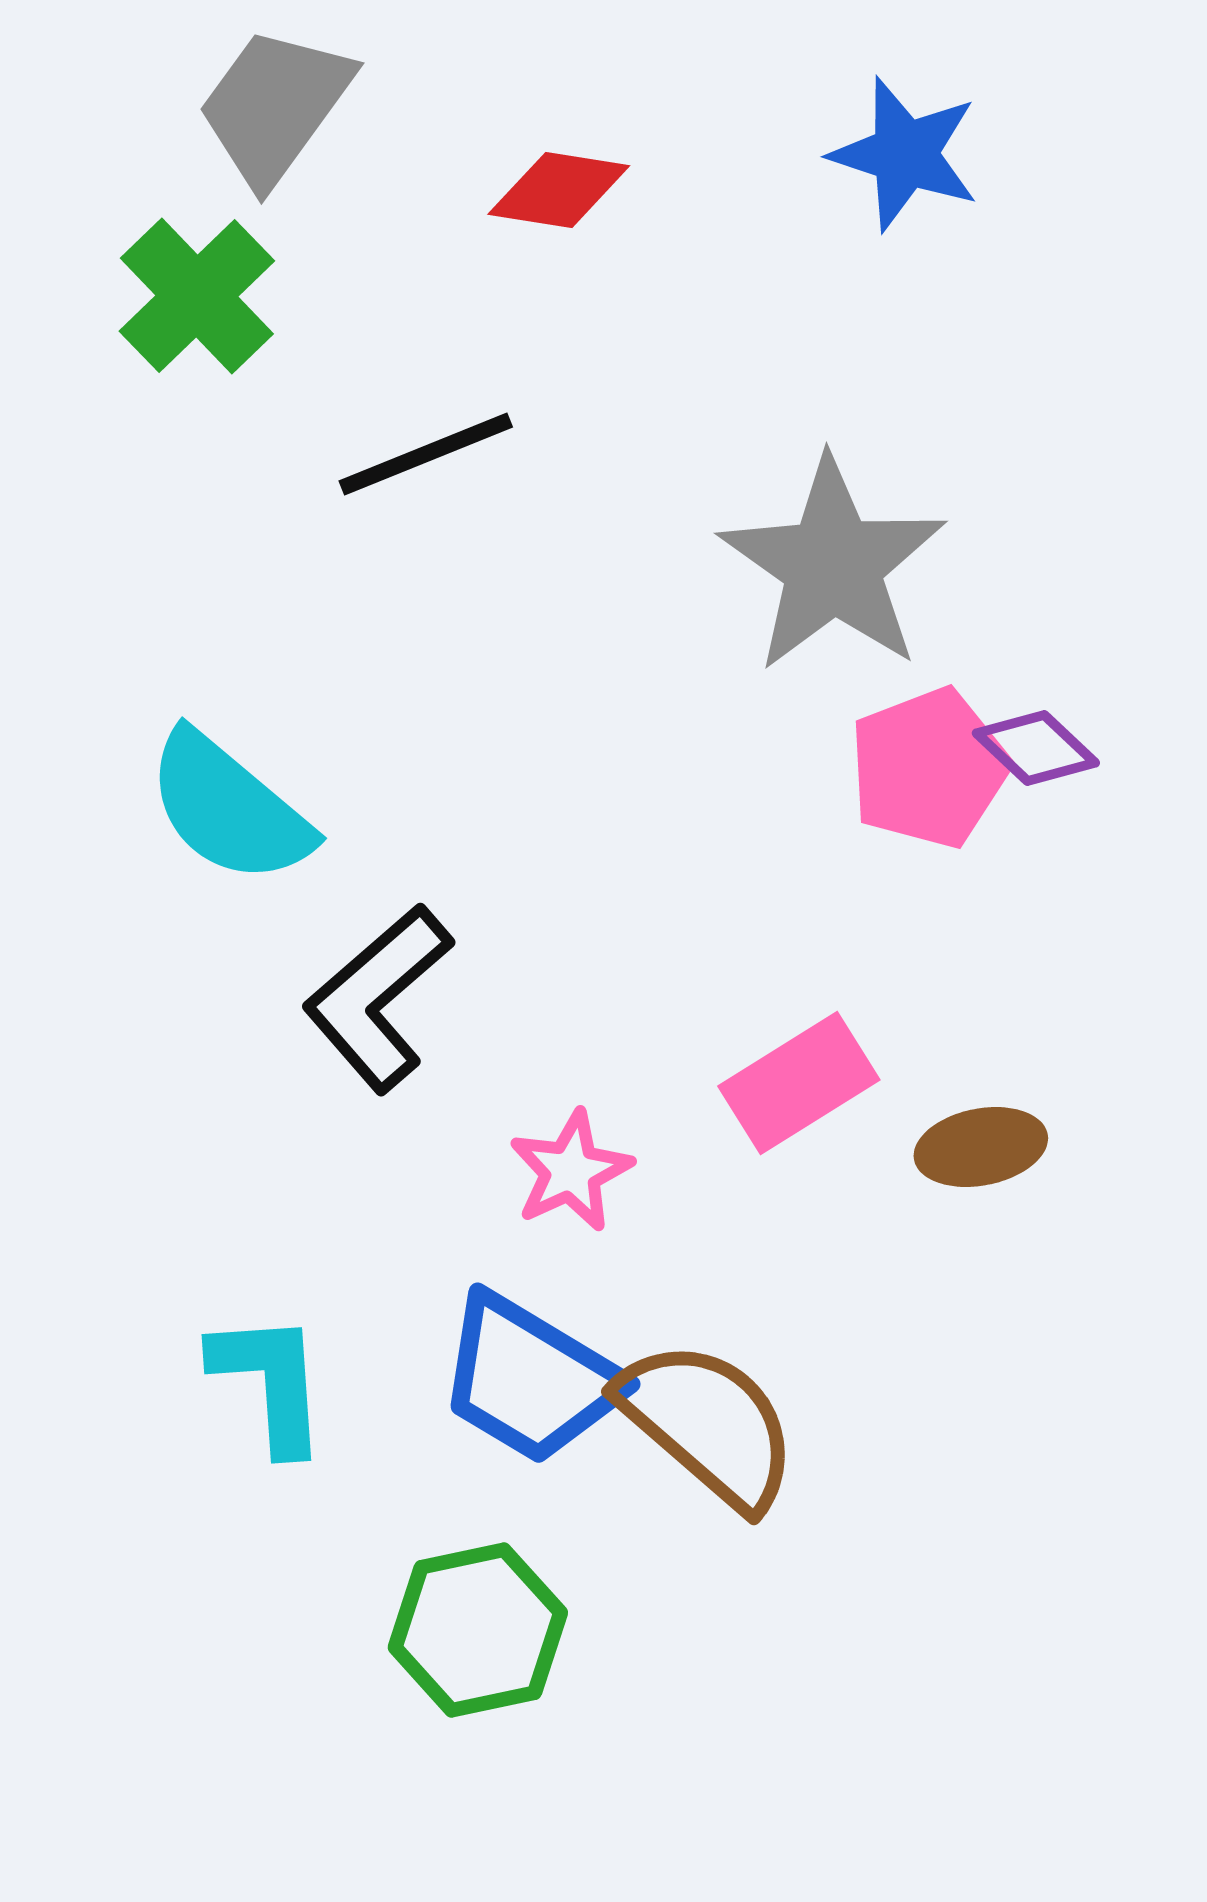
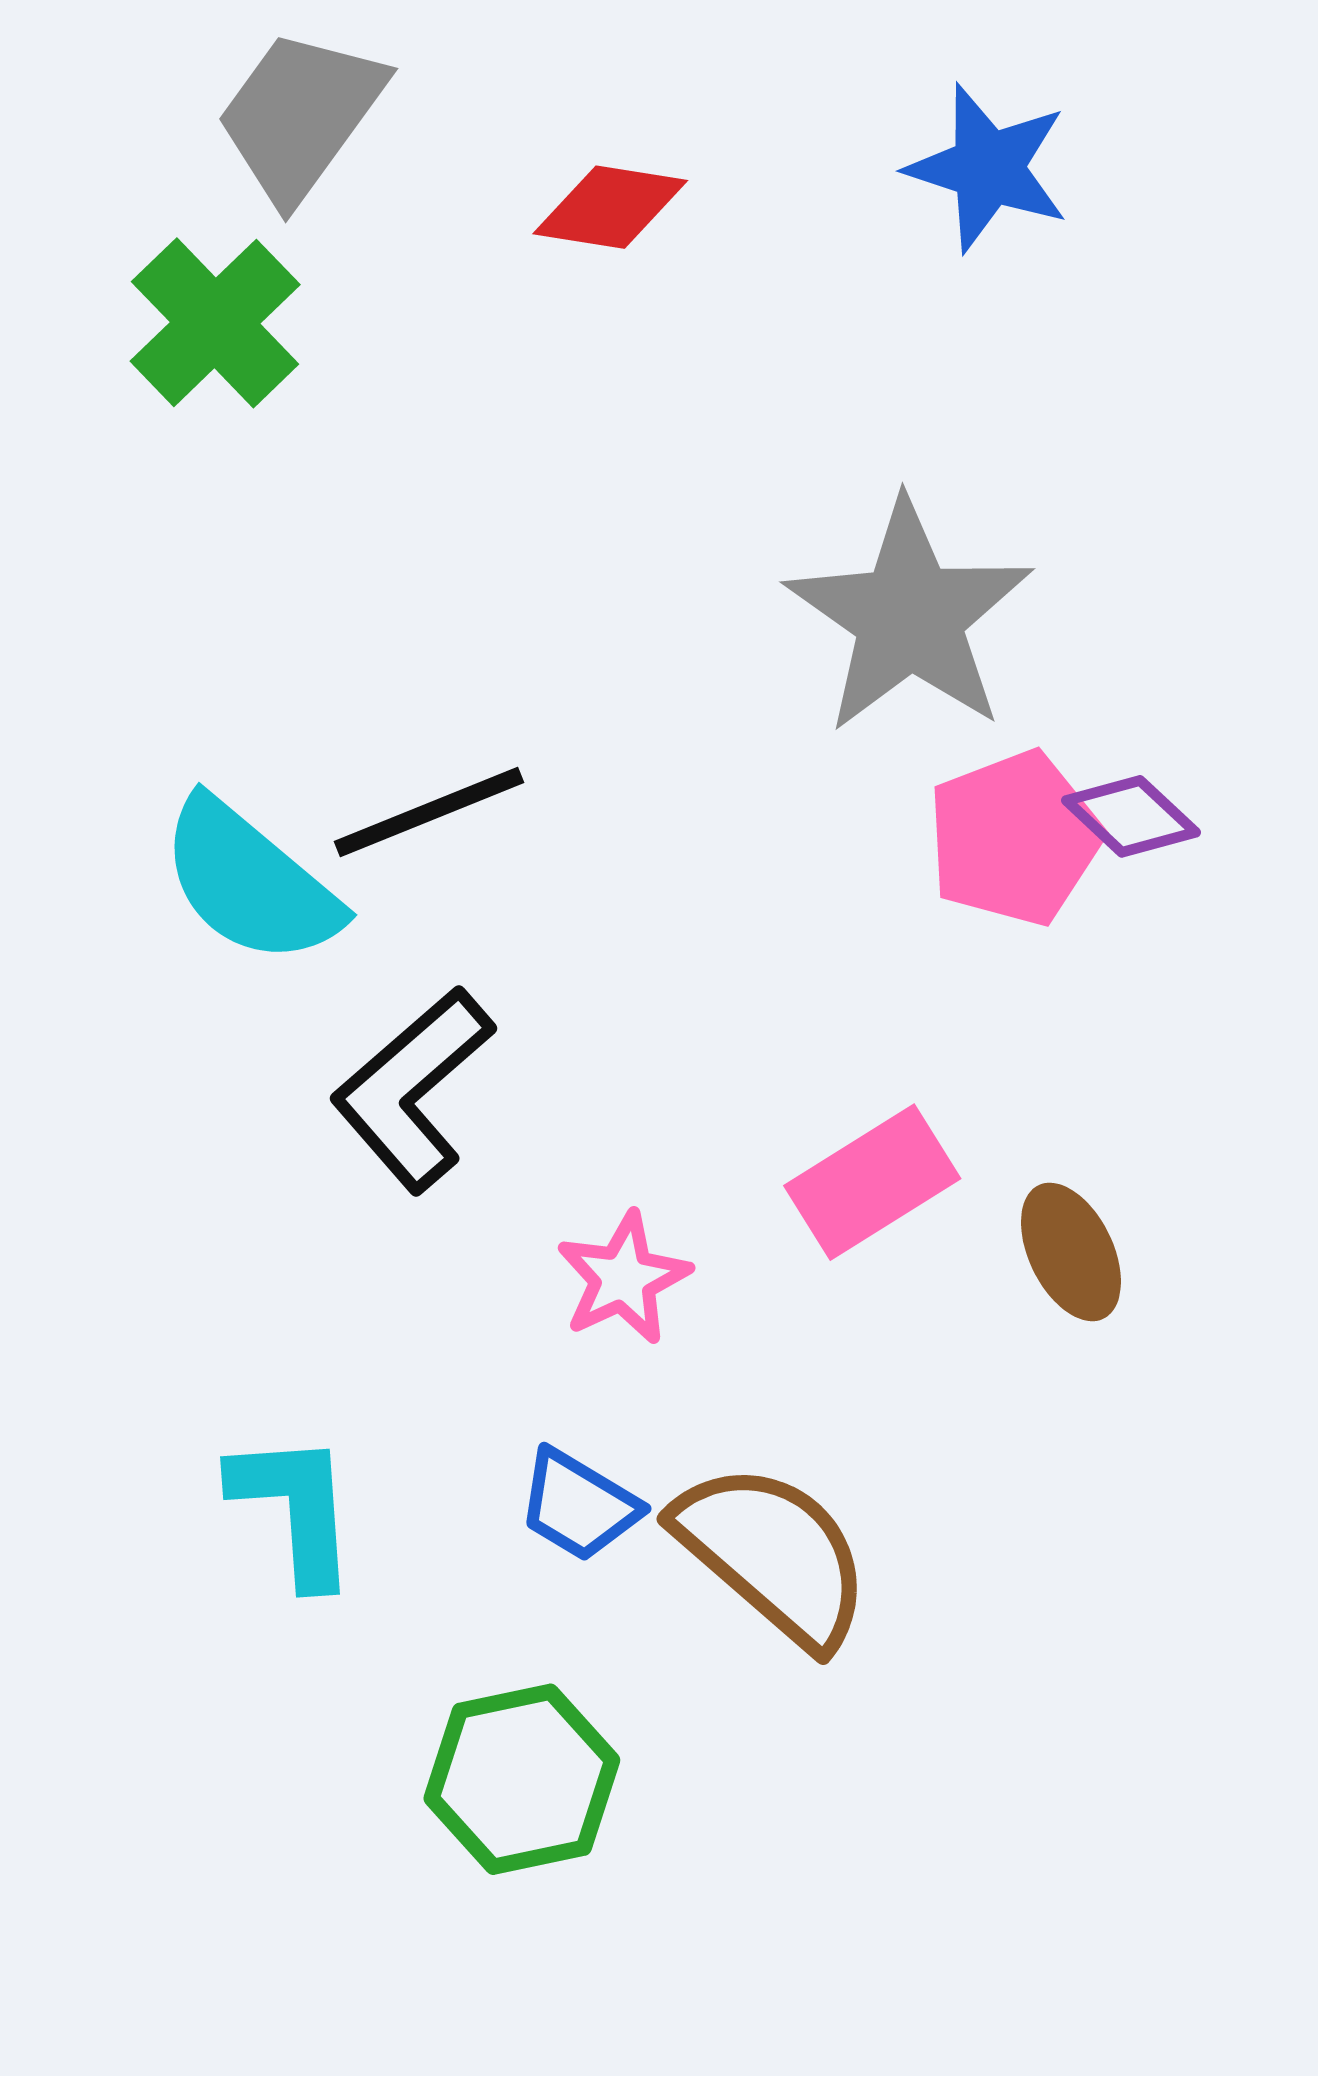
black line: (426, 454) -> (429, 812), moved
brown ellipse: (981, 1147) -> (1071, 1252), turned 75
blue trapezoid: (530, 1379) -> (579, 1505), size x0.6

